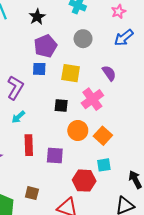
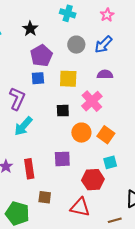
blue arrow: (124, 38) -> (103, 44), moved
purple semicircle: (109, 73) -> (105, 74), turned -49
cyan arrow: (18, 117) -> (23, 126), size x1.5
red rectangle: (29, 145) -> (29, 169), moved

